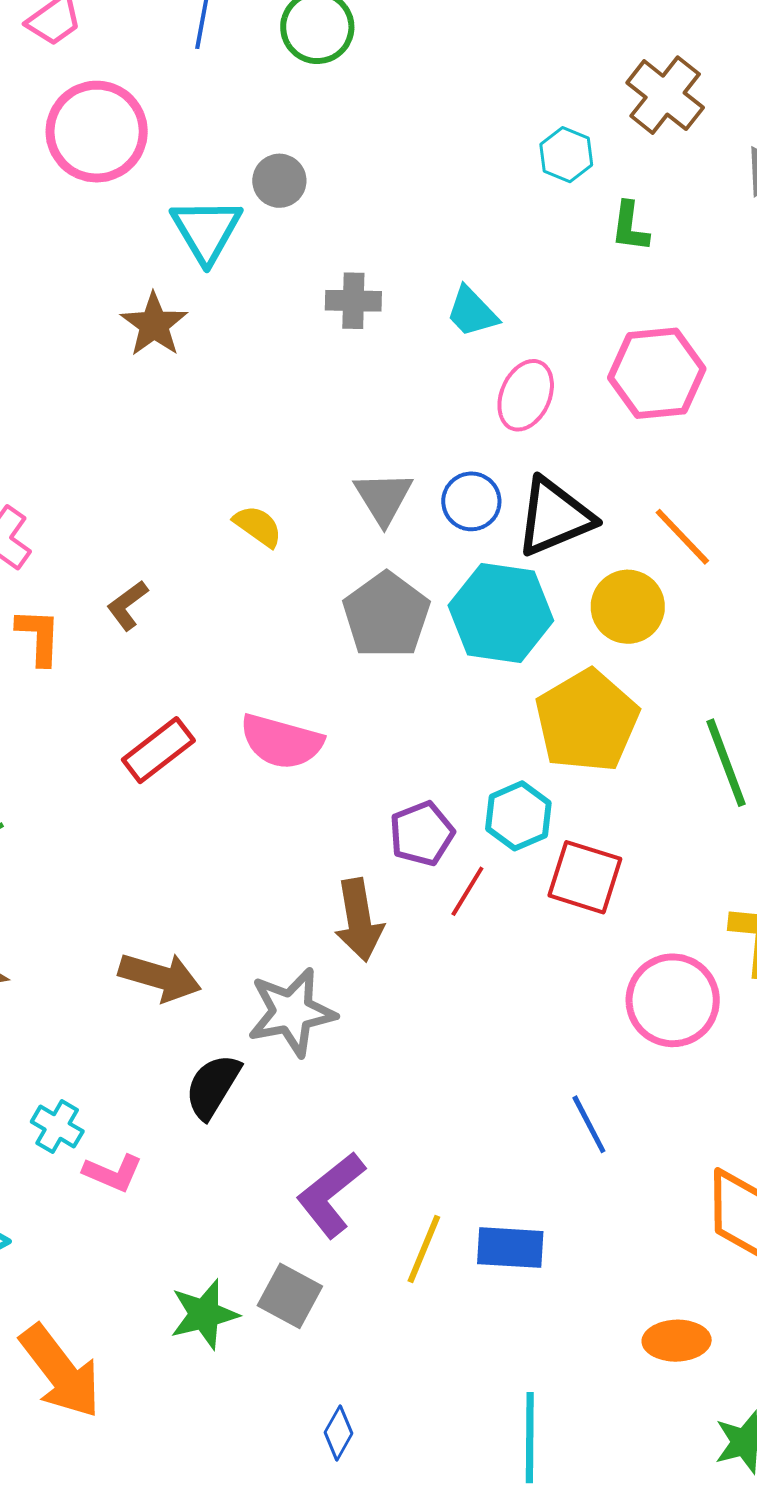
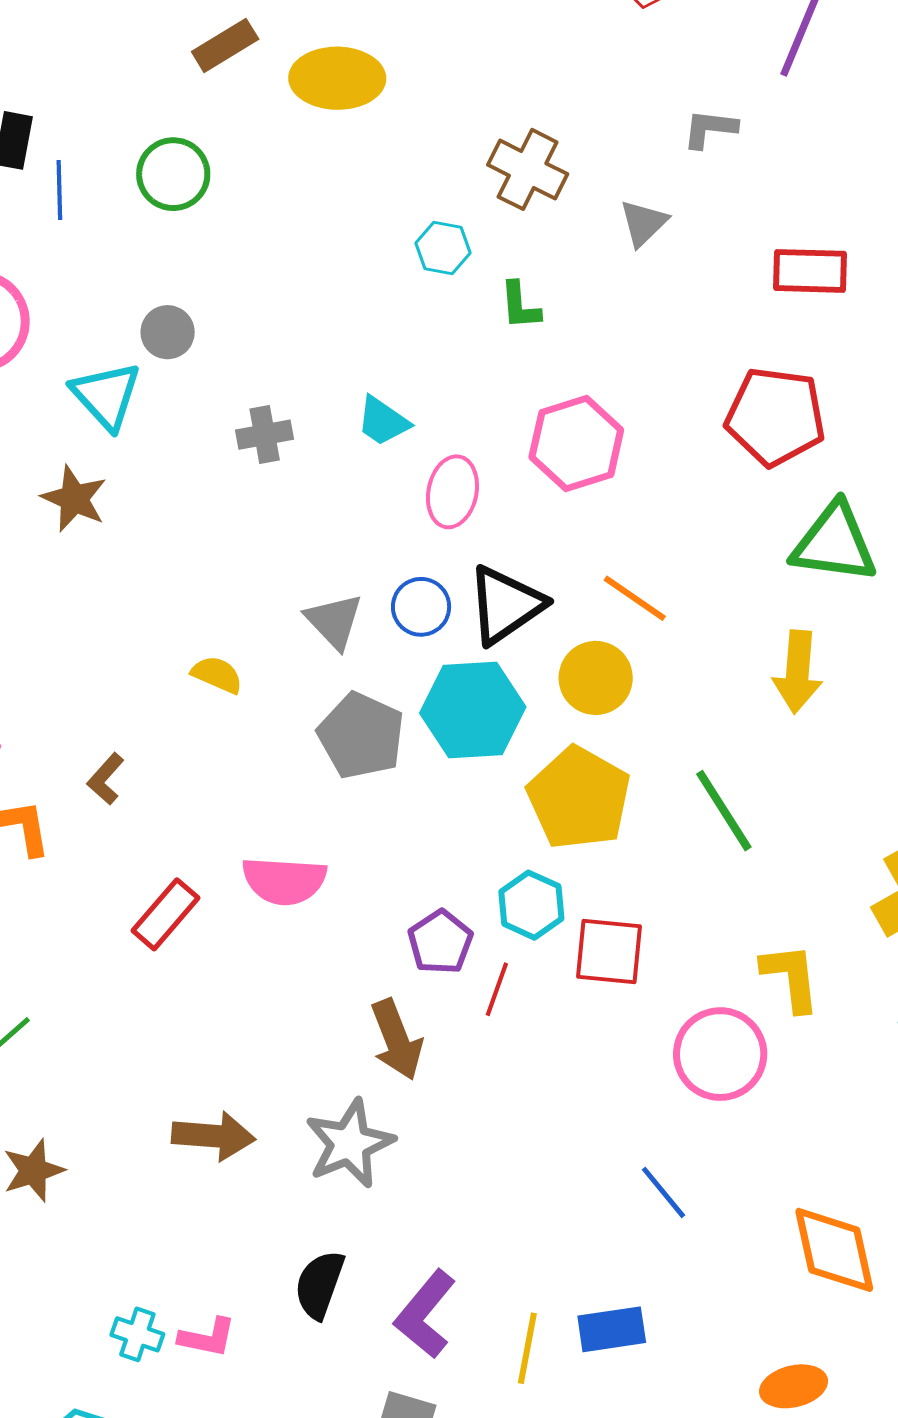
black semicircle: (213, 1086) -> (319, 1285), moved
cyan cross: (57, 1126) -> (137, 1334), moved

